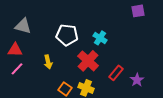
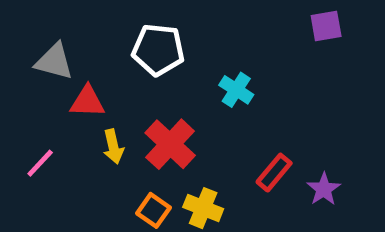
white pentagon: (67, 35) -> (158, 50), moved
red triangle: (15, 50) -> (87, 102), moved
red cross: (88, 61) -> (170, 144), moved

